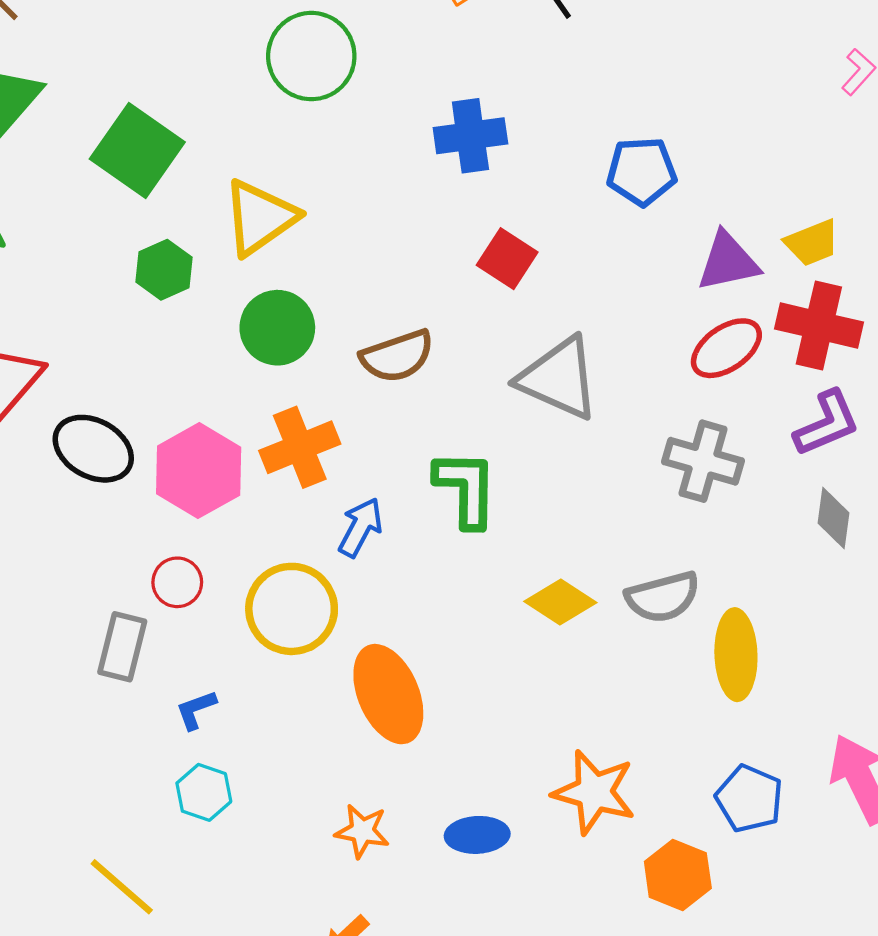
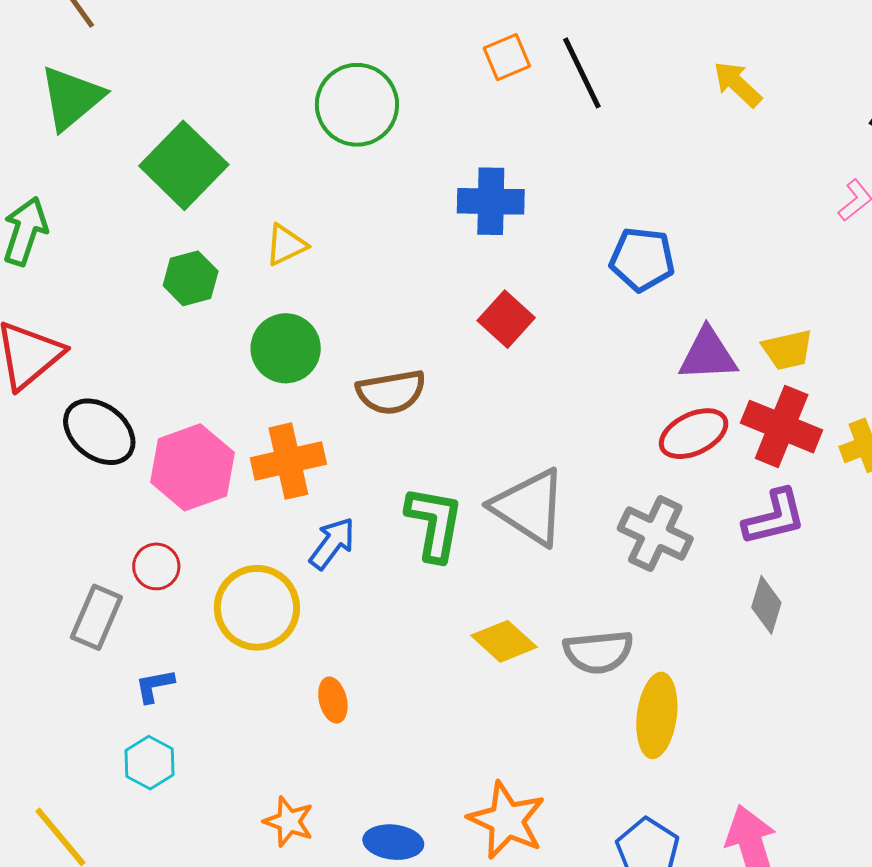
yellow triangle: (260, 218) -> (286, 245), size x0.6
gray triangle: (559, 378) -> (529, 507), moved
orange ellipse: (388, 694) -> (333, 700), size x0.5

